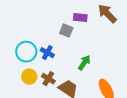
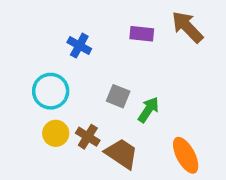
gray square: (66, 31) -> (118, 96), moved
blue cross: (47, 53) -> (79, 46), moved

